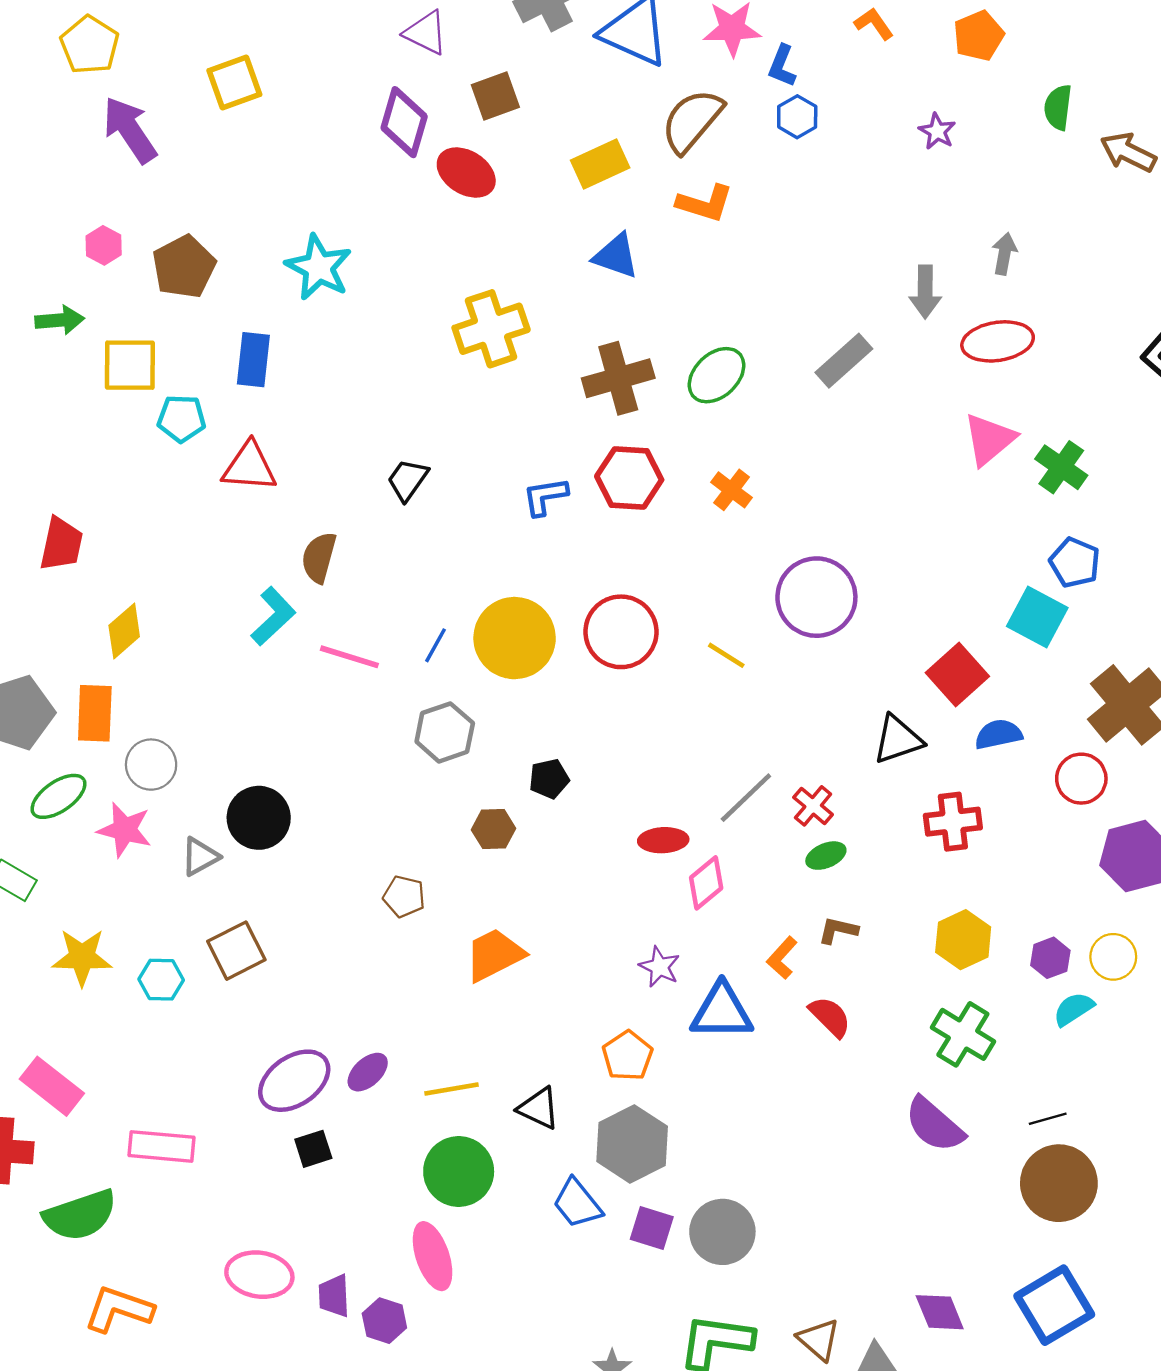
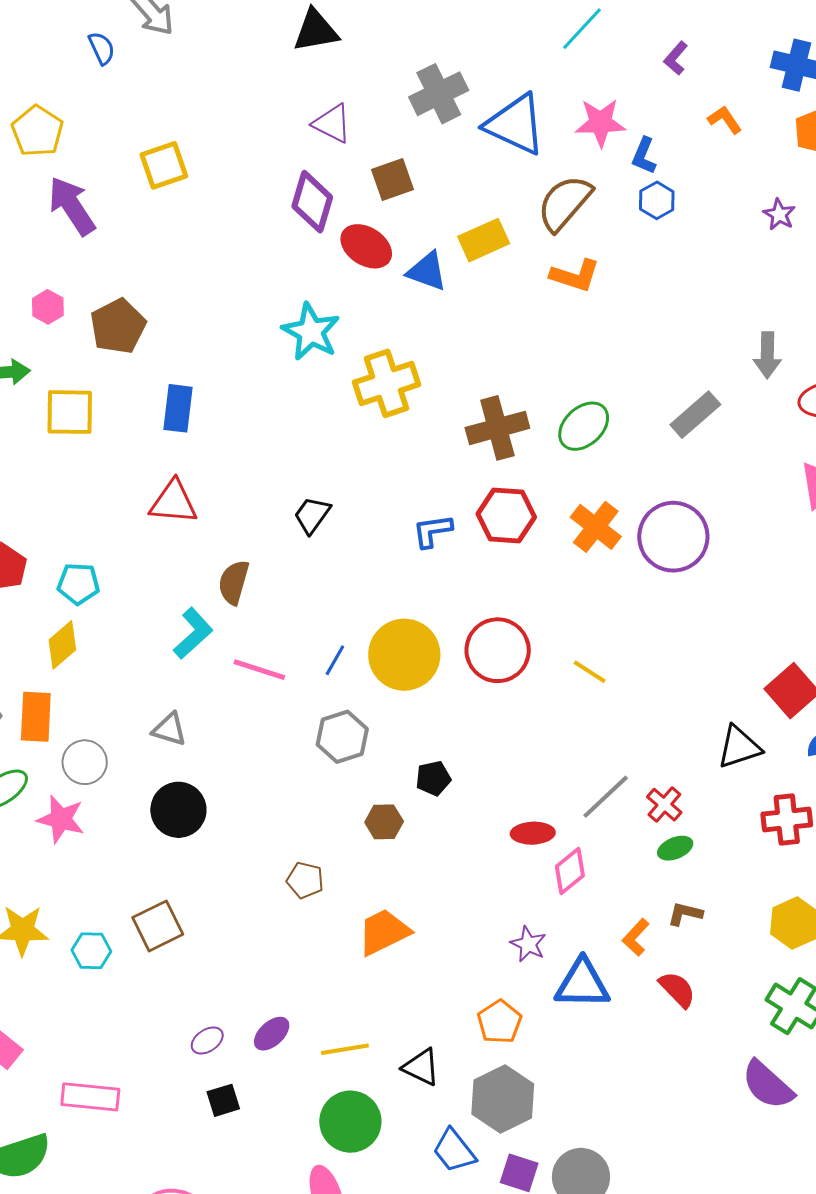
blue triangle: (616, 256) -> (427, 271), moved
cyan star: (319, 267) -> (311, 332), moved
cyan pentagon: (181, 419) -> (78, 584), moved
orange cross: (731, 490) -> (596, 527), size x1.4
purple circle: (816, 597) -> (673, 537), moved
gray triangle: (200, 857) -> (169, 729), moved, turned 45
purple ellipse: (294, 1081) -> (207, 1041), size x0.5

